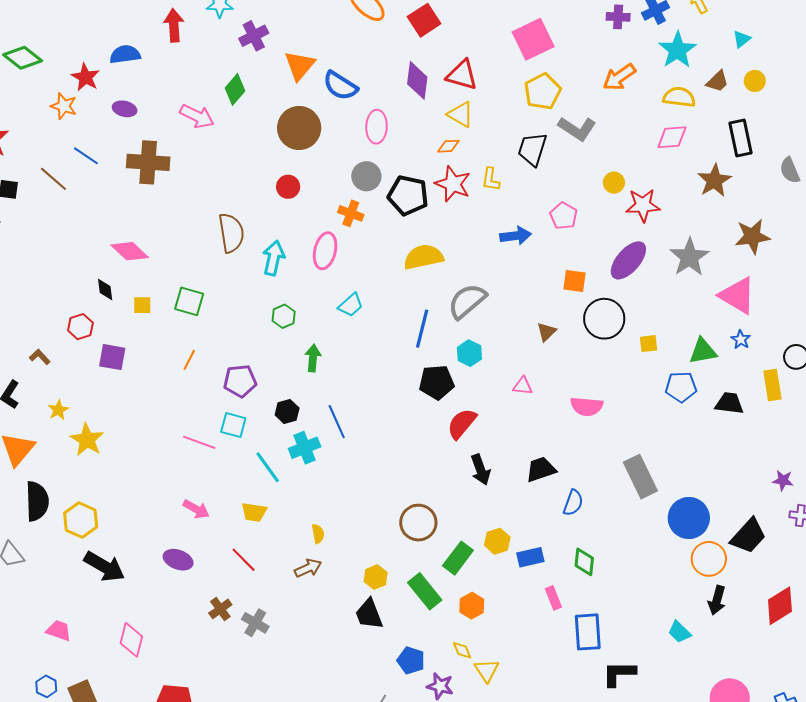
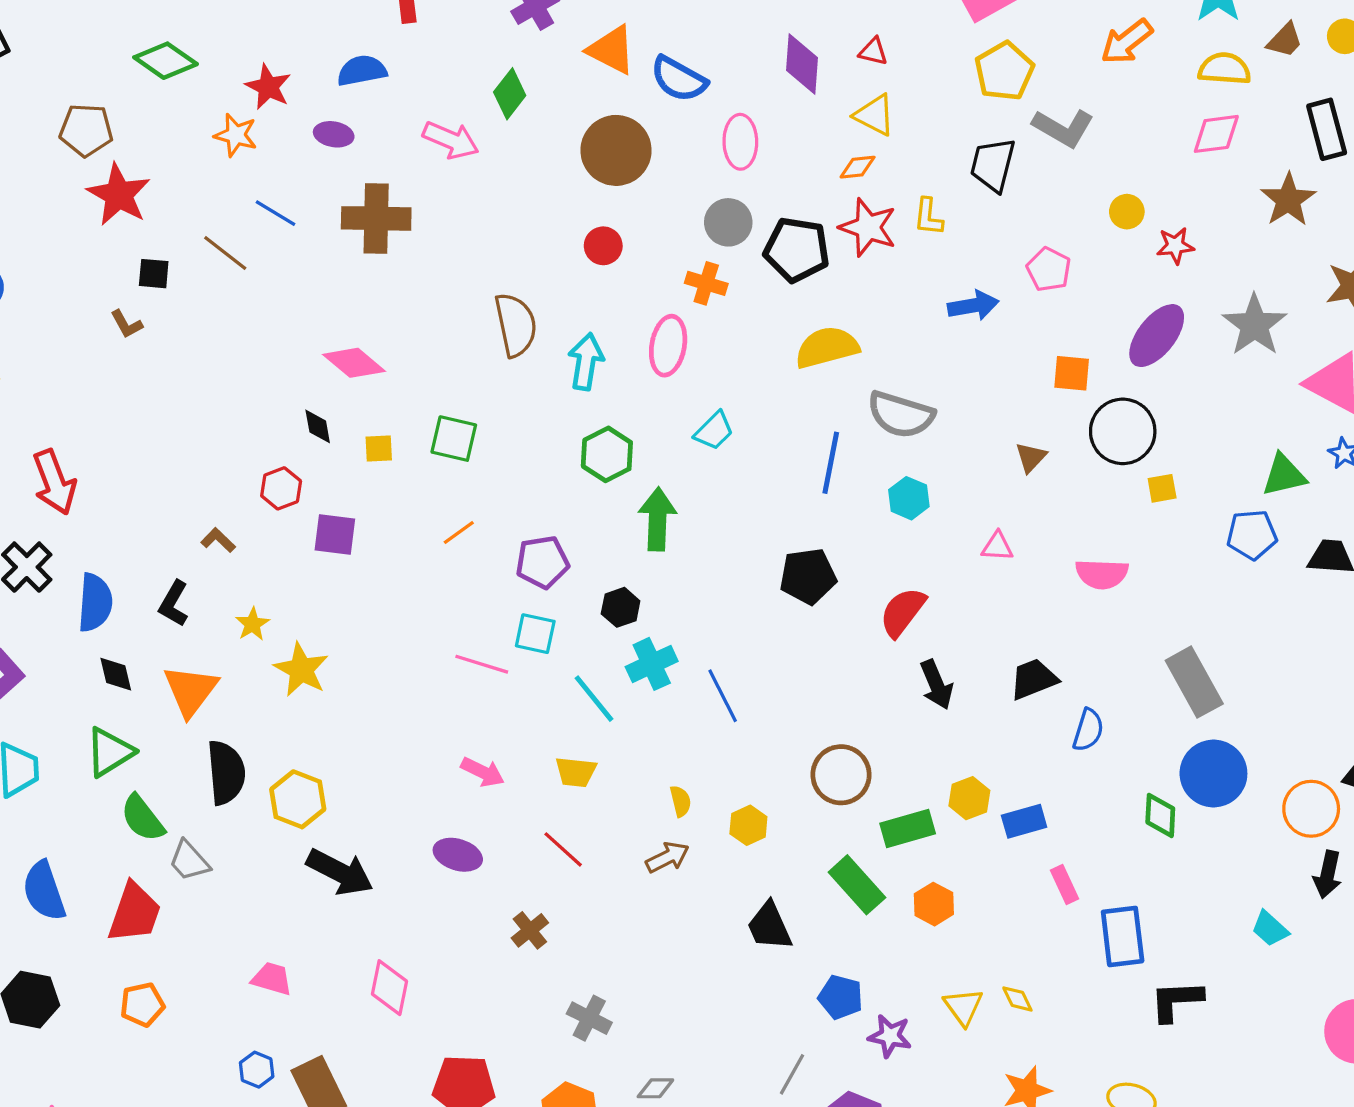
blue semicircle: (125, 54) -> (362, 71), moved
orange triangle: (300, 65) -> (612, 50), turned -40
red triangle: (462, 75) -> (873, 52), size x0.6
red star: (643, 205) -> (1175, 246), size x0.7
gray semicircle: (467, 301) -> (901, 415), turned -120
green hexagon: (284, 316) -> (607, 454), size x1.4
yellow square: (649, 344) -> (1162, 488), moved
green arrow: (313, 358) -> (657, 519), size x1.4
orange line: (189, 360) -> (459, 533), turned 30
black pentagon: (437, 382) -> (808, 576), moved
blue line: (337, 422) -> (723, 696), moved
blue circle: (689, 518) -> (1213, 774), moved
green rectangle: (458, 558) -> (908, 829), turned 40
green diamond: (584, 562) -> (1160, 815), moved
yellow hexagon: (376, 577) -> (748, 825), moved
gray cross: (255, 623) -> (589, 1018), moved
yellow diamond: (462, 650) -> (1017, 999), moved

